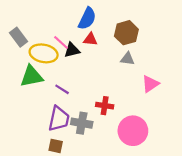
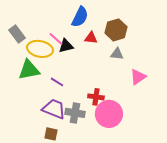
red triangle: (90, 39) -> (91, 38), moved
purple trapezoid: (59, 119) -> (54, 109), turned -80
pink circle: (133, 131) -> (109, 114), moved

